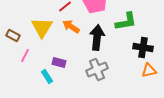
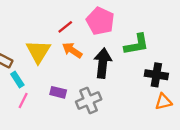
pink line: (25, 55) -> (23, 101), moved
gray cross: (97, 69) -> (89, 101), moved
cyan rectangle: (47, 76) -> (17, 79), moved

